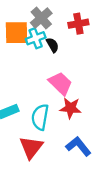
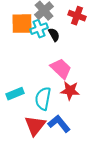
red cross: (78, 24) -> (77, 16), turned 30
blue L-shape: (78, 146) -> (59, 124), moved

